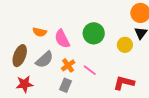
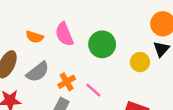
pink semicircle: (62, 39) -> (64, 34), moved

